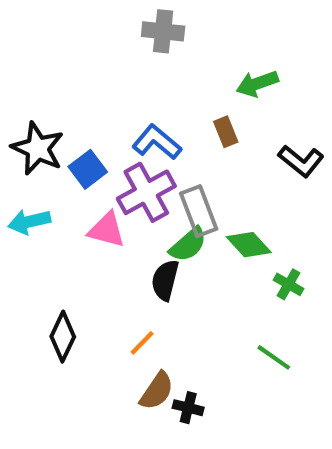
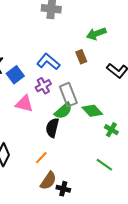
purple cross: (146, 192) -> (43, 86), size x0.6

